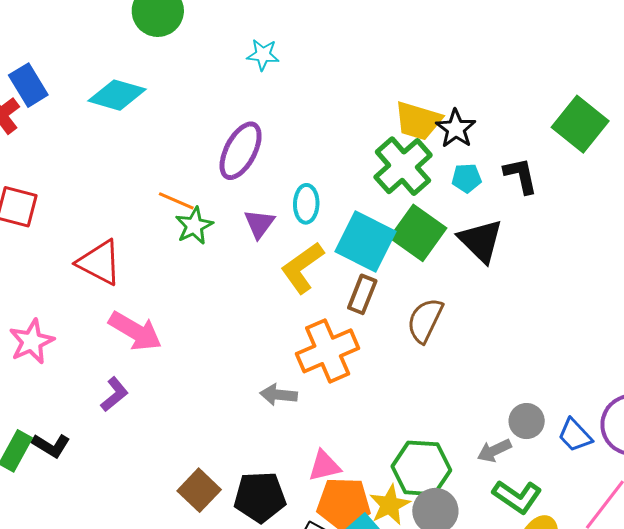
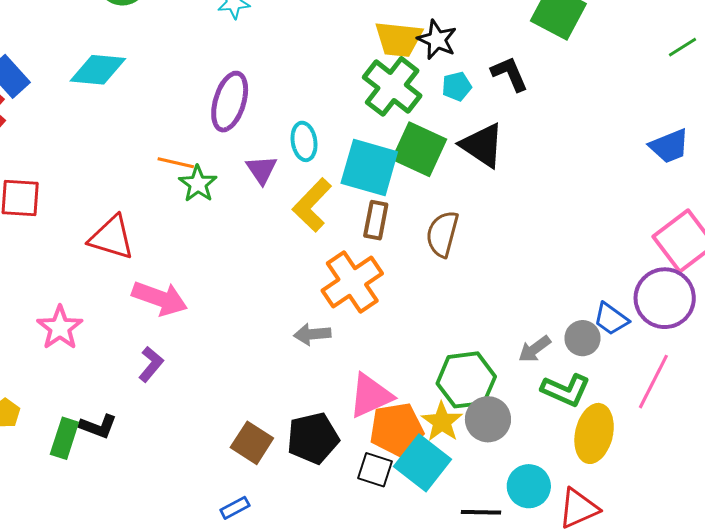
gray circle: (527, 421) -> (583, 338), moved
pink triangle: (324, 466) -> (370, 396), size x1.4

